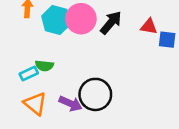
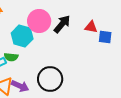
cyan hexagon: (56, 20) -> (22, 36), moved
purple arrow: (71, 104) -> (20, 86), moved

